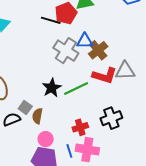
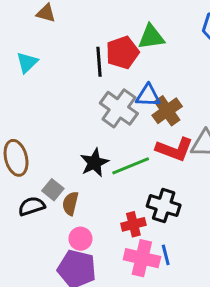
black line: (51, 20) -> (99, 62), turned 66
black cross: (111, 118) -> (164, 206), moved, turned 35
blue line: (69, 151) -> (166, 255), moved

